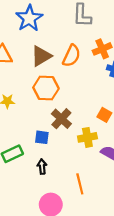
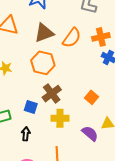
yellow cross: (87, 137) -> (60, 118), moved

